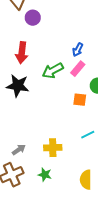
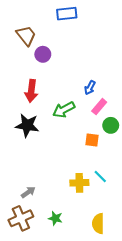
pink rectangle: (78, 69) -> (99, 107), moved
cyan line: (88, 135) -> (100, 177), turned 72
yellow cross: (53, 148) -> (79, 183), moved

